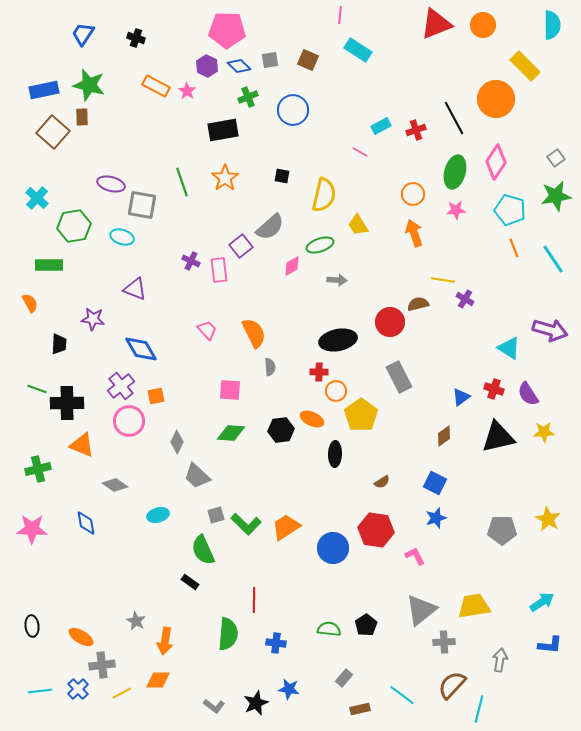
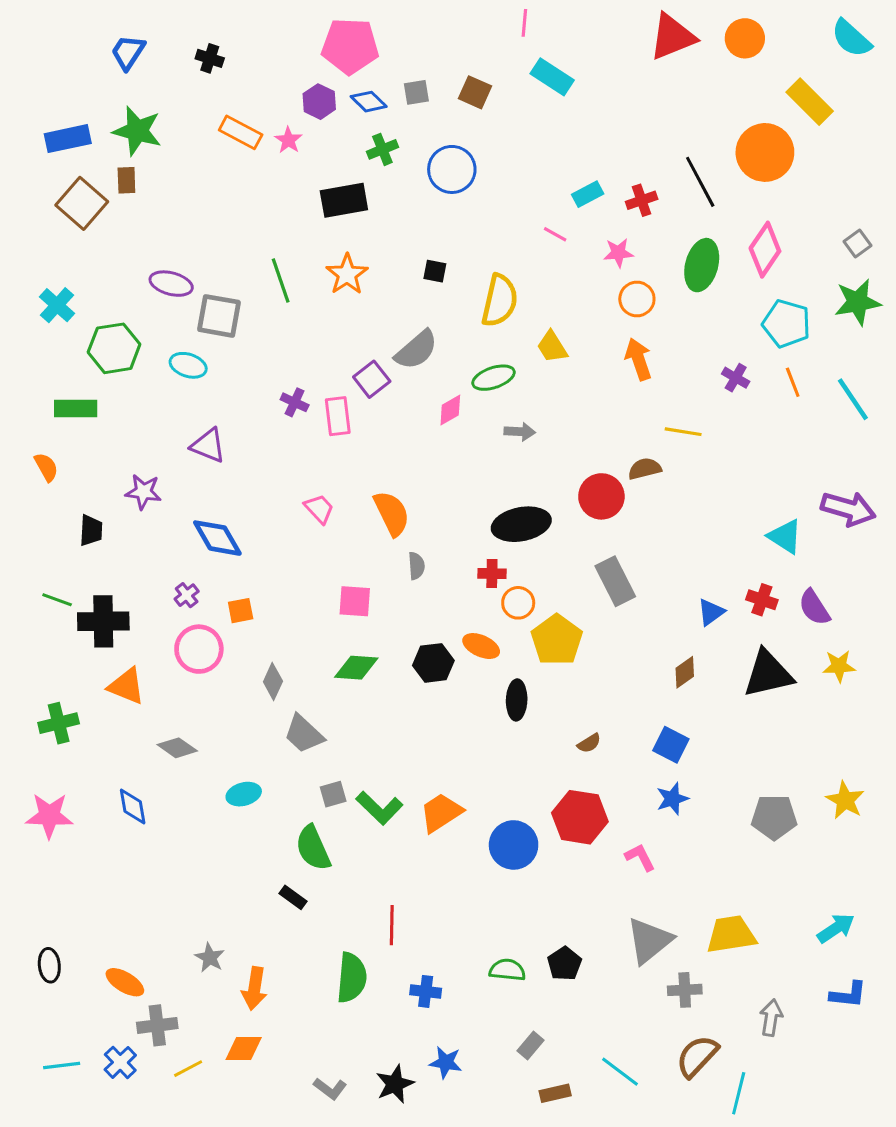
cyan semicircle: (552, 25) -> (851, 38), turned 132
pink star: (456, 210) -> (618, 253), moved
purple cross: (465, 299) -> (736, 378), moved
purple cross: (121, 386) -> (187, 595), size x0.6

